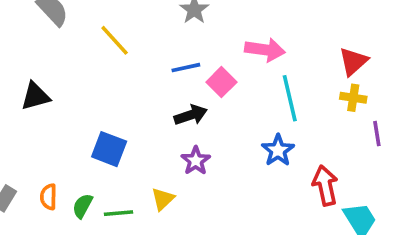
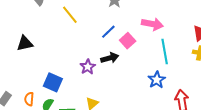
blue line: (186, 68) -> (108, 32), turned -35
blue square: (109, 149) -> (53, 82), moved
purple star: (196, 161) -> (88, 67), moved

